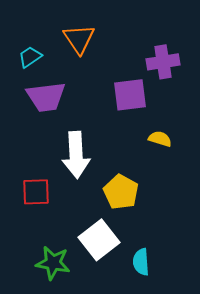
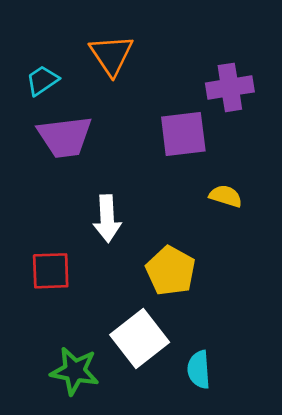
white arrow: (76, 155) -> (107, 219), size x0.7

